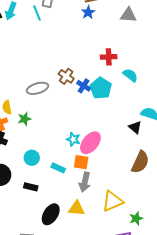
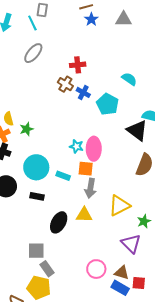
blue star: (88, 12) -> (91, 19), moved
red cross: (109, 57) -> (78, 65), moved
gray ellipse: (37, 88) -> (33, 53), moved, turned -30
cyan pentagon: (101, 88) -> (108, 104), moved
black triangle: (135, 127) -> (137, 130), size x1.6
pink ellipse: (90, 143) -> (94, 149), turned -35
cyan circle: (32, 158) -> (36, 167), size x1.6

